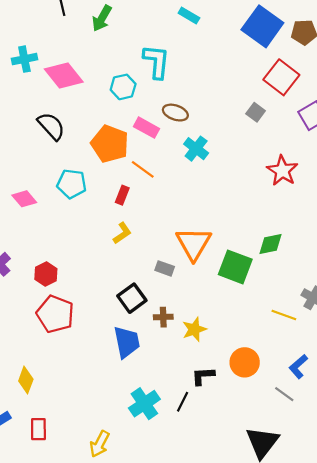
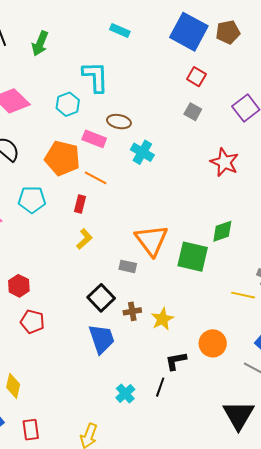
red square: (281, 77) -> (196, 77), moved, size x0.6
red pentagon: (55, 314) -> (32, 322), size x0.7
cyan cross: (144, 404) -> (125, 393), size x0.7

